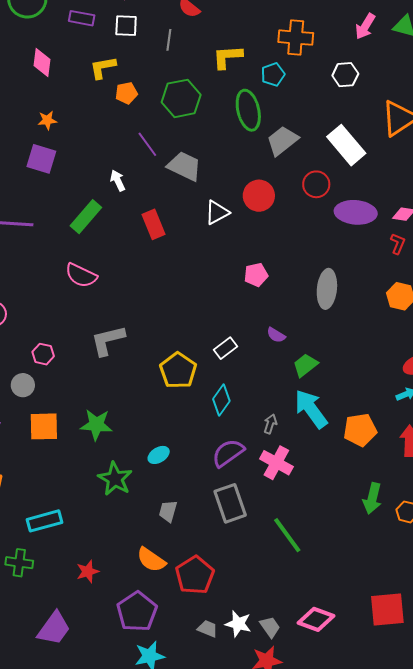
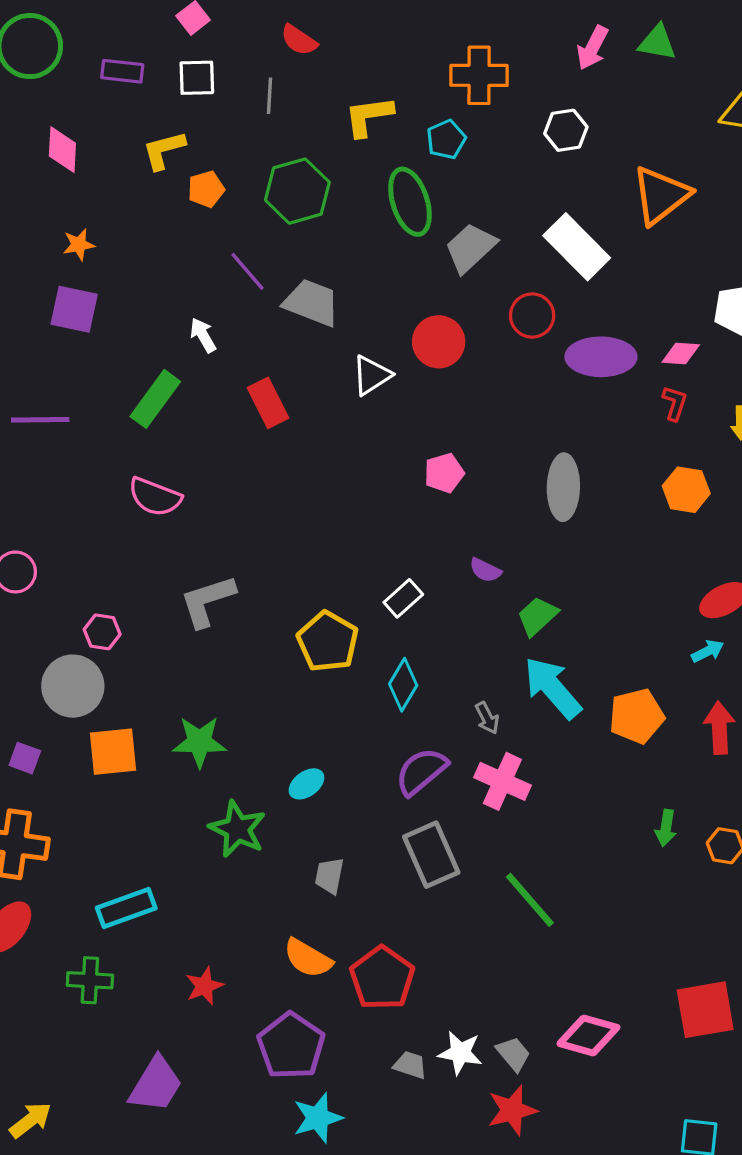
gray circle: (23, 385) -> (73, 686), size x1.6
gray arrow: (270, 424) -> (487, 718), turned 138
green arrow: (372, 498) -> (666, 828), size x0.7

